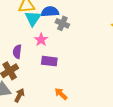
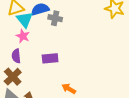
pink star: (41, 40) -> (23, 36), moved

